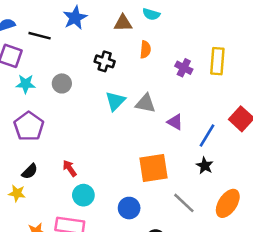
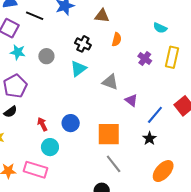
cyan semicircle: (151, 14) -> (160, 28), moved
cyan triangle: (115, 101) -> (78, 69), moved
black semicircle: (30, 171) -> (10, 112), moved
gray line: (184, 203) -> (114, 164), moved
blue circle: (129, 208) -> (71, 123), moved

